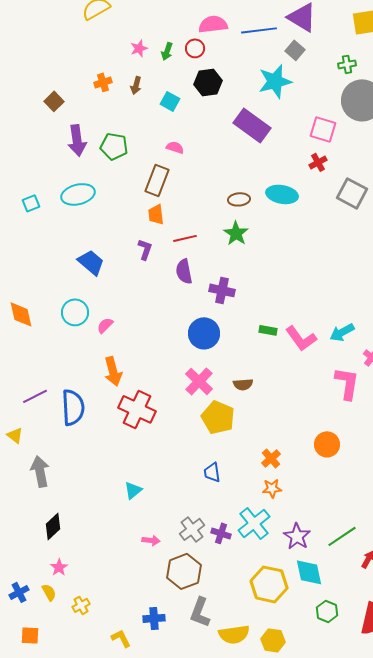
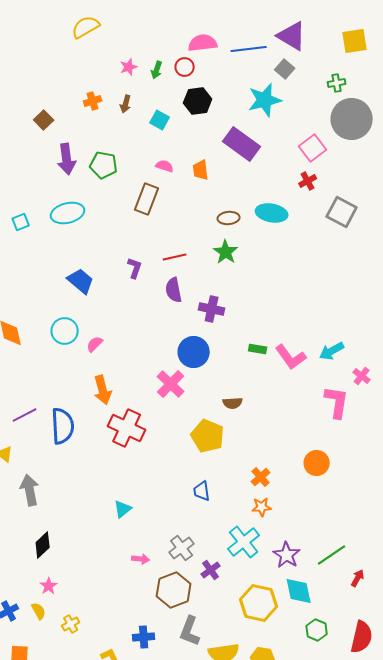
pink square: (323, 129) -> (313, 148), turned 36
orange trapezoid: (156, 214) -> (201, 170), moved
pink cross: (199, 381) -> (171, 384), moved
purple cross: (221, 533) -> (211, 570), moved, turned 36

